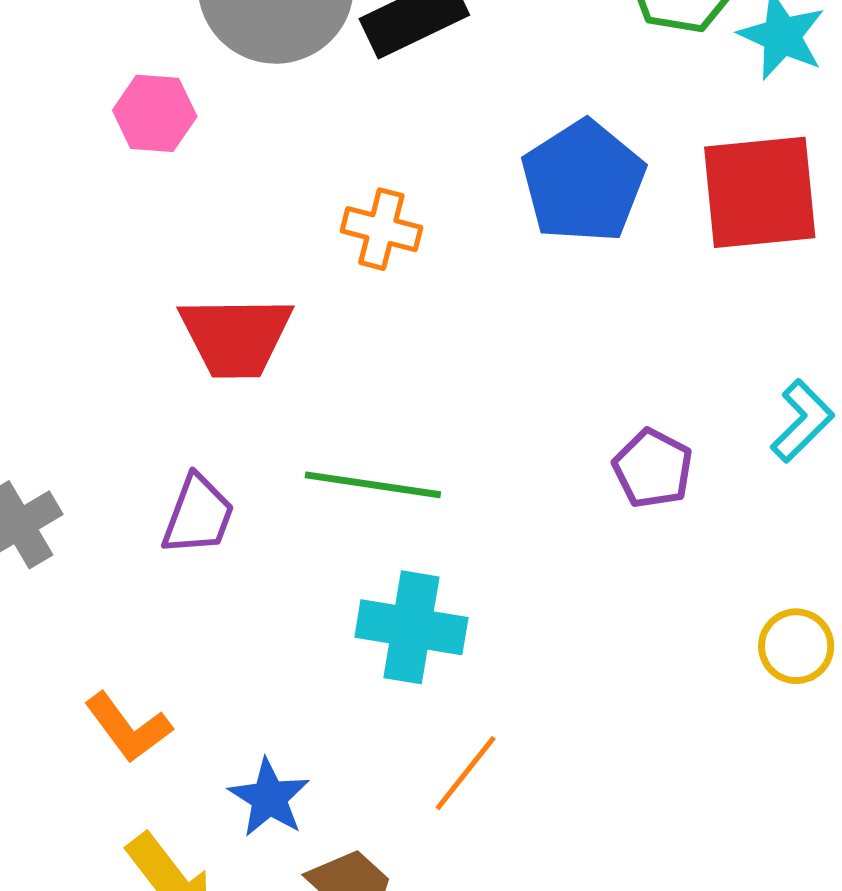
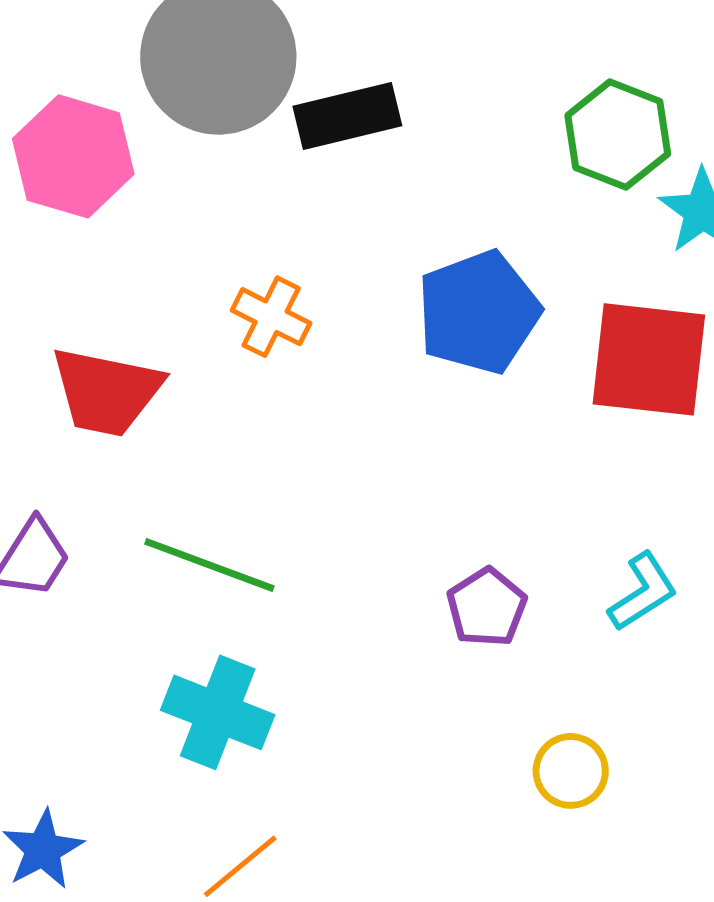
pink hexagon: (155, 113) -> (73, 156), size x1.5
yellow circle: (796, 646) -> (571, 771), moved

